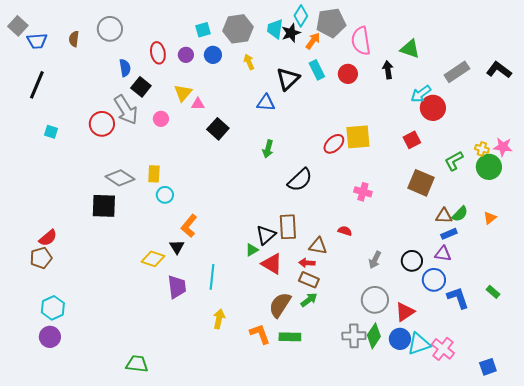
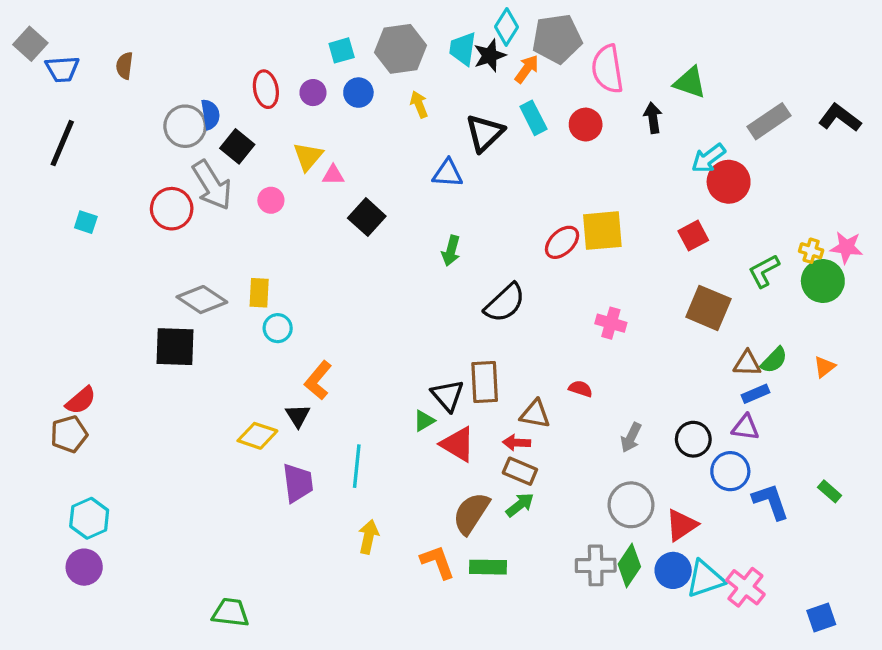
gray circle: (110, 29) -> (185, 126), moved
black triangle: (266, 235) -> (448, 395), turned -30

